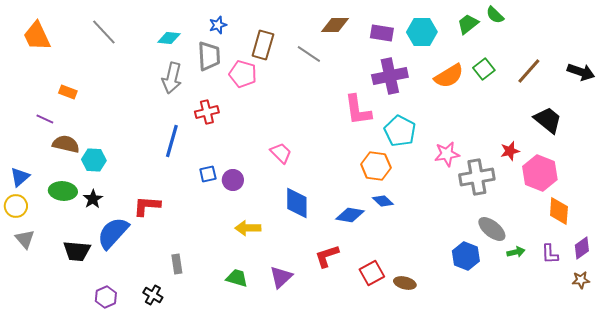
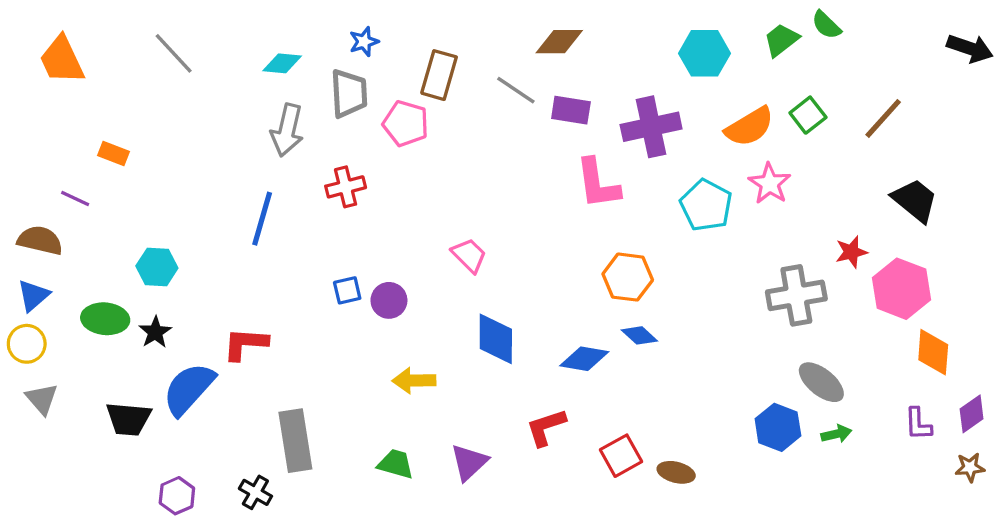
purple rectangle: (382, 33) -> (571, 110), moved
black arrow: (581, 72) -> (970, 48), moved
cyan pentagon: (400, 131) -> (706, 205), moved
blue line: (172, 141) -> (262, 219), moved
brown semicircle: (66, 144) -> (40, 240), moved
pink star: (447, 154) -> (770, 184), moved, turned -30
green arrow: (516, 252) -> (836, 434), moved
gray rectangle: (177, 264) -> (295, 441), size x1.8

